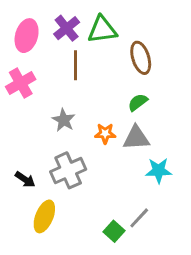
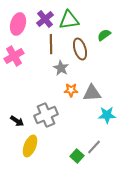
brown ellipse: (141, 58) -> (80, 49), moved
green semicircle: (138, 102) -> (104, 35), moved
gray star: (64, 120) -> (61, 68), moved

